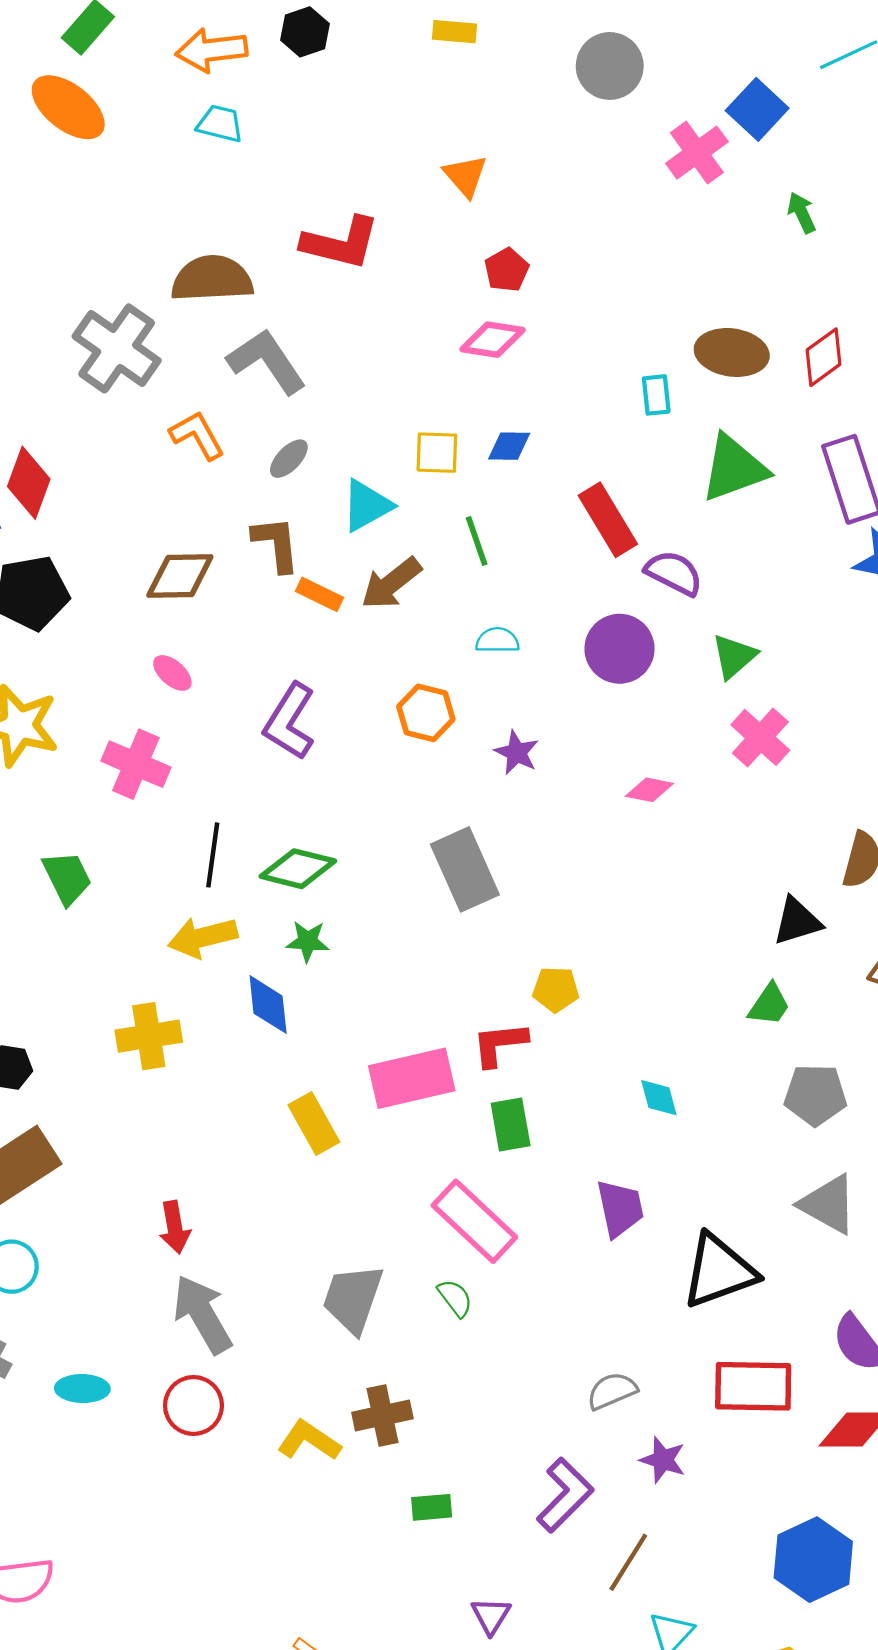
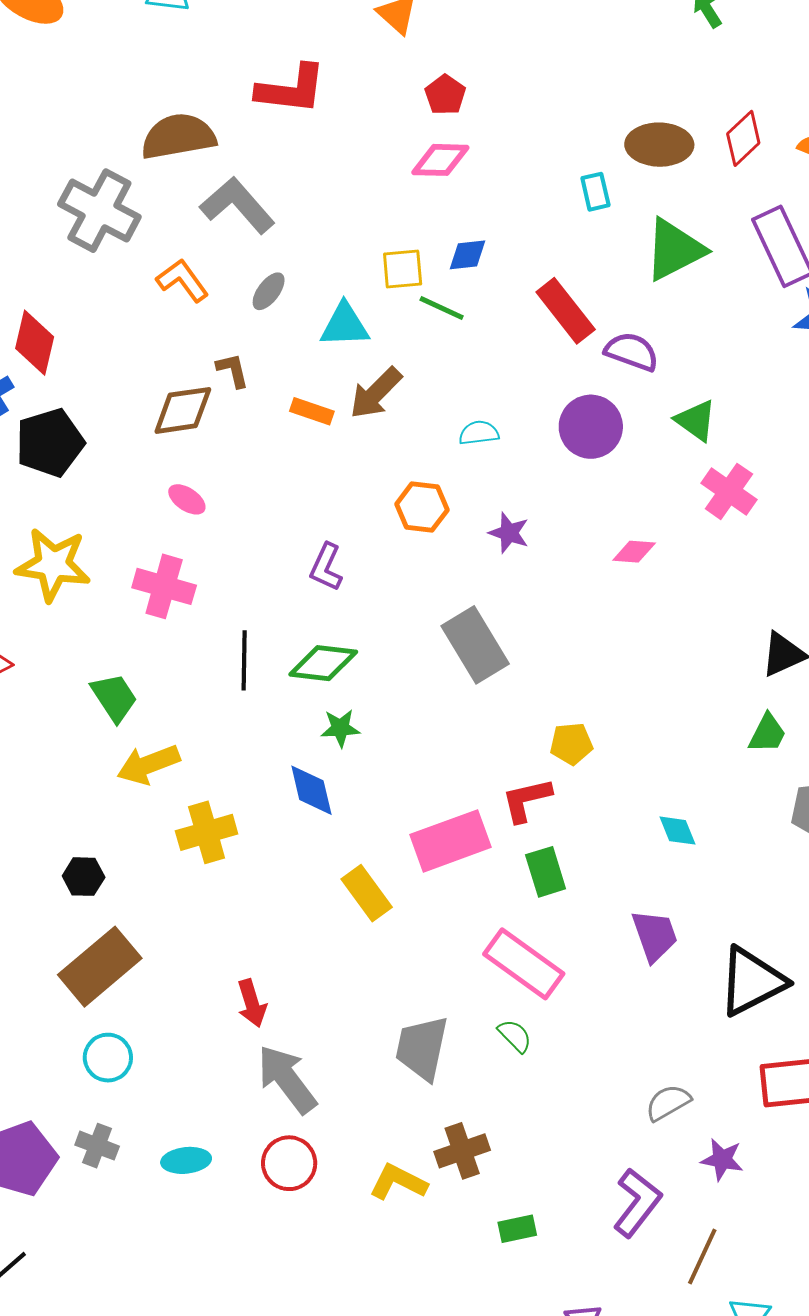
cyan triangle: (367, 506) -> (345, 325), turned 34
green line: (477, 541) -> (442, 308), moved, turned -39
brown L-shape: (276, 544) -> (233, 370), moved, size x0.7
green triangle: (734, 656) -> (696, 421), turned -36
purple L-shape: (290, 721) -> (326, 567), moved, size x0.7
yellow arrow: (203, 937) -> (148, 764), moved

